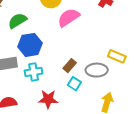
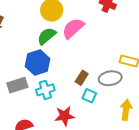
green semicircle: (17, 21) -> (47, 36), moved

